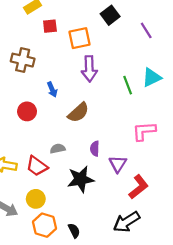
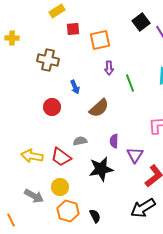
black square: (110, 15) -> (141, 22), moved
purple arrow: (89, 69) -> (109, 68), size x0.6
green line: (128, 85) -> (130, 83), moved

